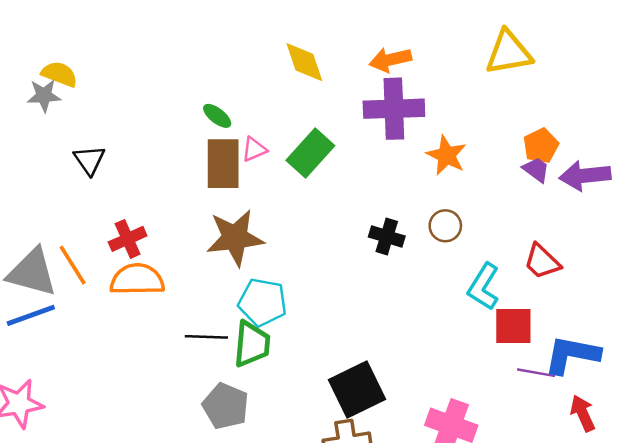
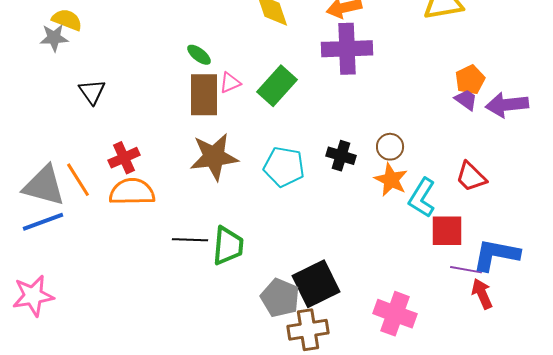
orange star: (446, 155) -> (391, 180), moved
cyan pentagon: (263, 302) -> (284, 167), moved
gray pentagon: (226, 406) -> (280, 298), moved
red arrow: (583, 413) -> (482, 294), moved

